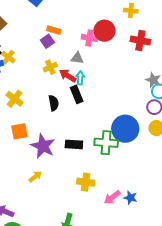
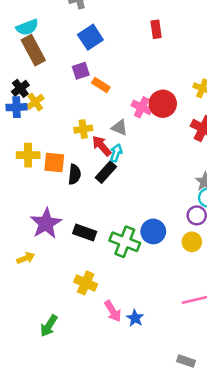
purple square: (47, 41) -> (81, 71), moved
black rectangle: (77, 94) -> (106, 172), turned 48
yellow cross: (15, 99) -> (28, 155), turned 36
blue circle: (125, 129) -> (153, 231), size x0.7
orange square: (19, 131) -> (54, 163), moved
pink arrow: (112, 197) -> (113, 311), turned -102

